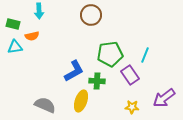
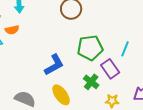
green cross: (97, 81) -> (91, 82), moved, turned 35
yellow ellipse: (81, 101) -> (61, 95), turned -55

